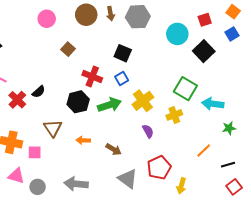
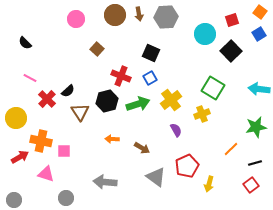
cyan arrow: (213, 104) -> (259, 89), moved
brown triangle: (53, 128) -> (80, 112), moved
green star: (229, 128) -> (256, 127), size x1.5
gray circle: (38, 187) -> (66, 198), moved
red square: (234, 187) -> (251, 185), moved

